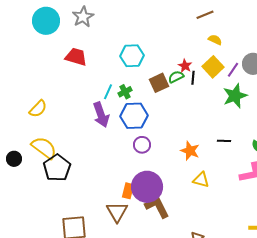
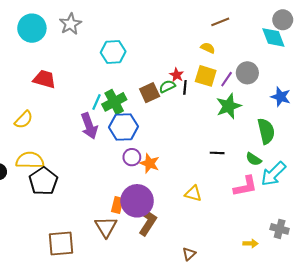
brown line: (205, 15) -> (220, 22), moved
cyan hexagon: (132, 56) -> (113, 52), moved
red trapezoid: (76, 57) -> (44, 79), moved
yellow square: (213, 67) -> (206, 76), turned -30
green cross: (125, 92) -> (114, 102), size x1.6
yellow semicircle: (44, 148) -> (30, 160), turned -36
orange star: (190, 151) -> (150, 163), moved
brown L-shape: (157, 207) -> (147, 222), turned 60

